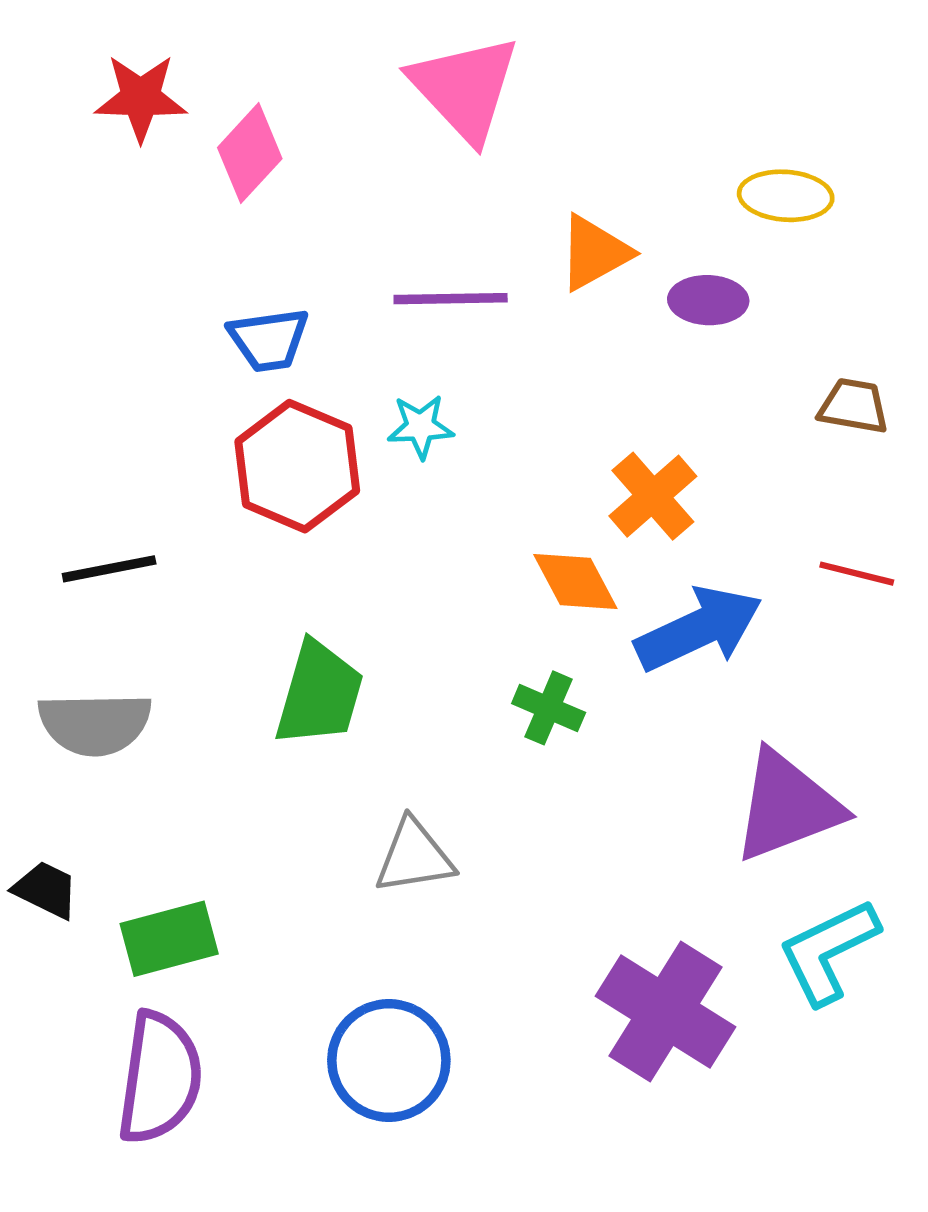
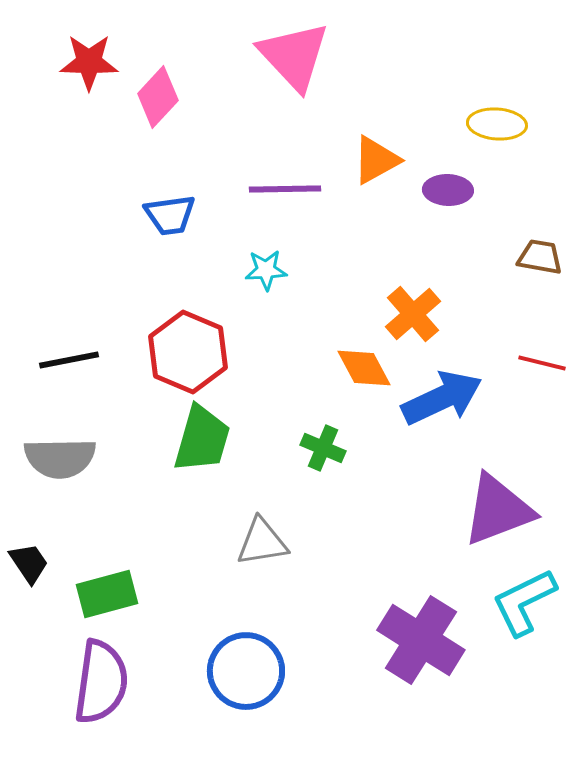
red hexagon: (297, 466) -> (188, 352), moved
green cross: (549, 708) -> (323, 448), moved
black trapezoid: (46, 890) -> (29, 563), turned 30

